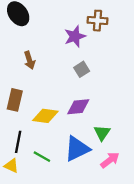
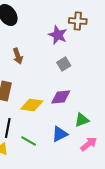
purple star: (75, 36) -> (58, 35), turned -30
green triangle: (102, 133) -> (82, 120), turned 35
blue triangle: (77, 149) -> (60, 134), size x0.7

